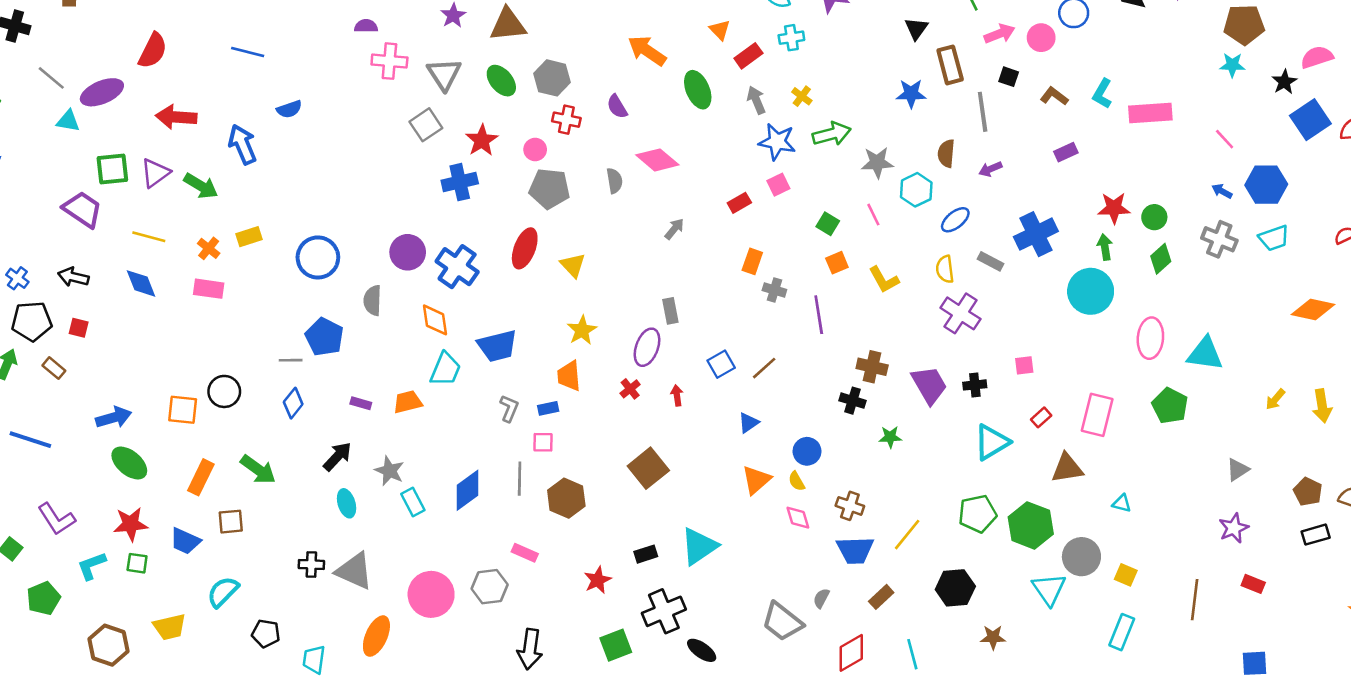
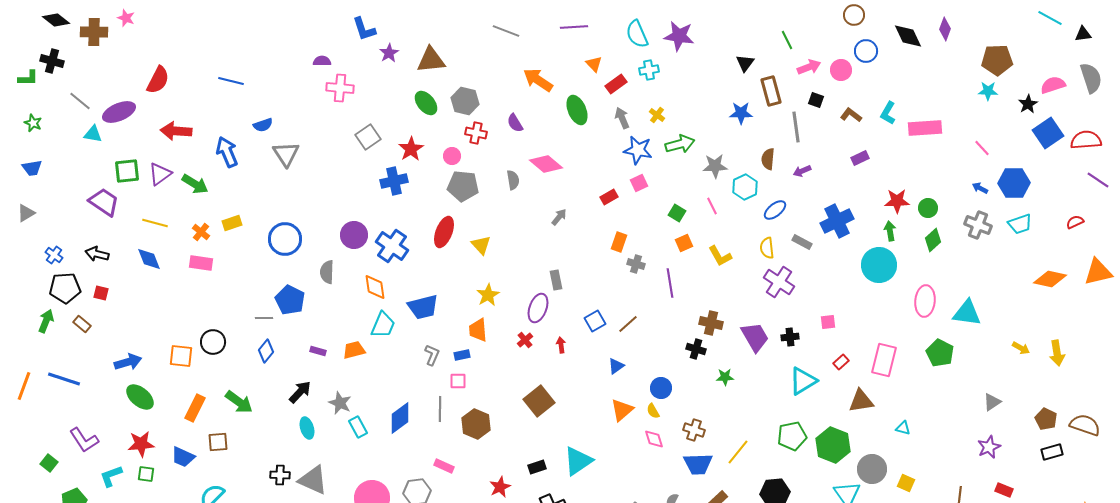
gray triangle: (444, 74) -> (286, 154), moved
yellow arrow: (1275, 399) -> (1021, 348), turned -102

